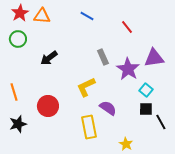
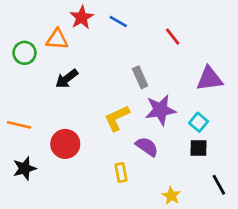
red star: (20, 13) -> (82, 17), moved
orange triangle: (42, 16) -> (57, 39), moved
purple star: (128, 69) -> (160, 110), moved, turned 30
orange line: (14, 92) -> (19, 125), turned -60
black line: (161, 122) -> (219, 185), moved
yellow rectangle: (89, 127) -> (121, 172), size x0.6

